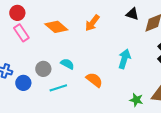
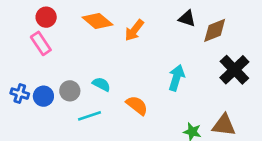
red circle: (17, 13) -> (46, 17), moved
orange diamond: (56, 27) -> (97, 21), moved
blue circle: (23, 83) -> (43, 96), moved

